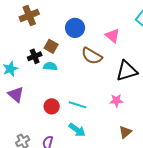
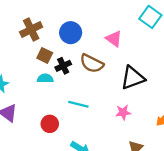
brown cross: (29, 16) -> (31, 30), moved
black cross: (35, 56) -> (63, 66), moved
cyan line: (78, 105) -> (78, 104), moved

